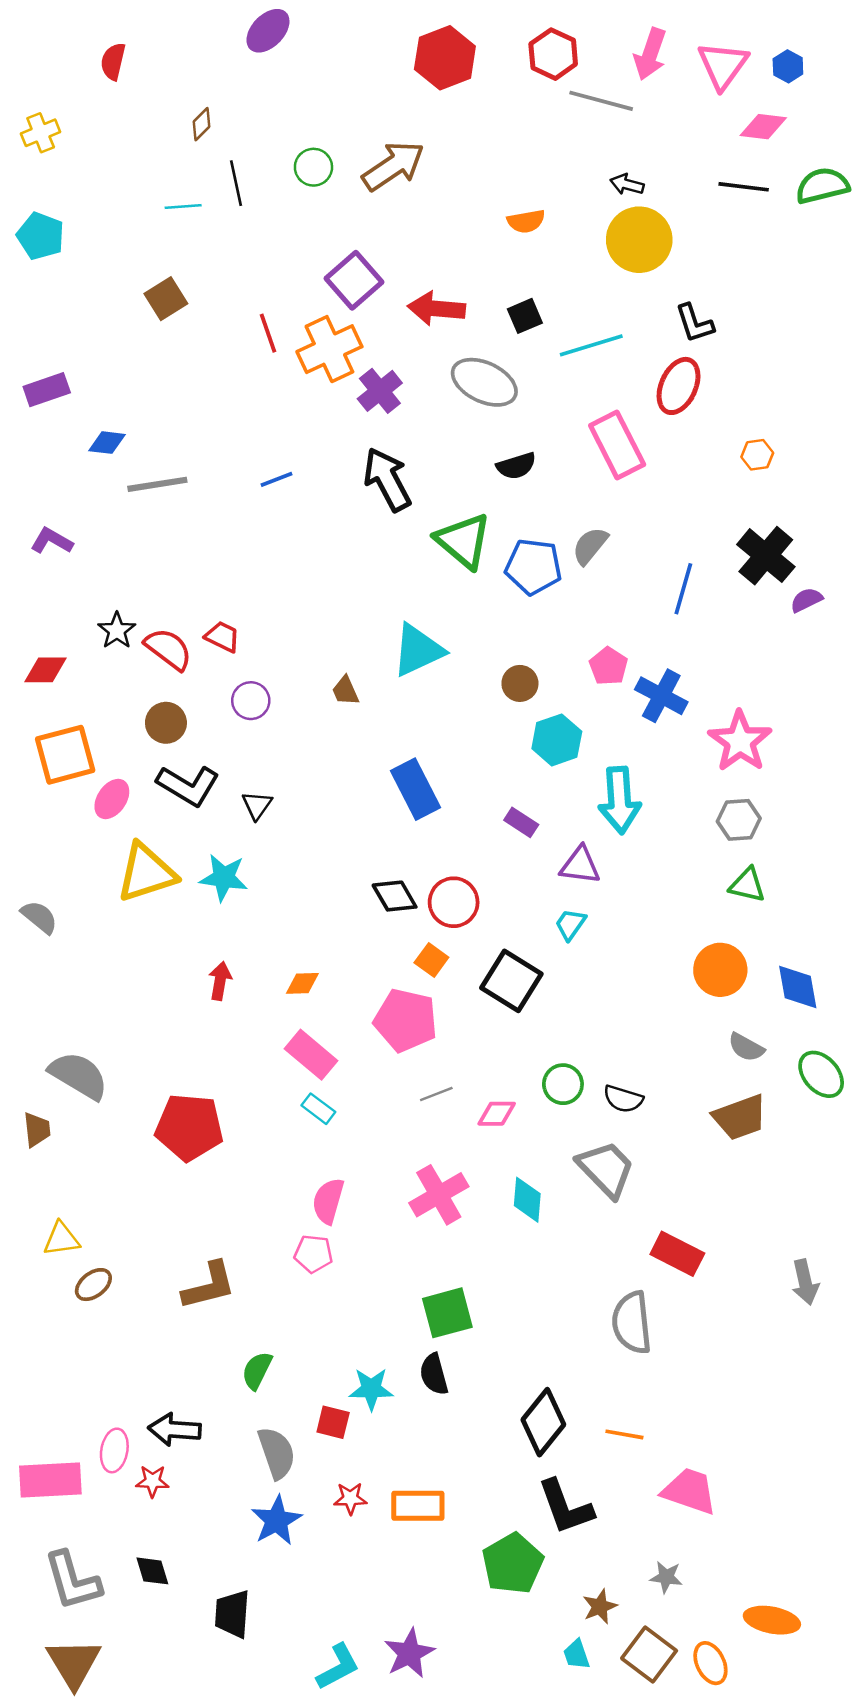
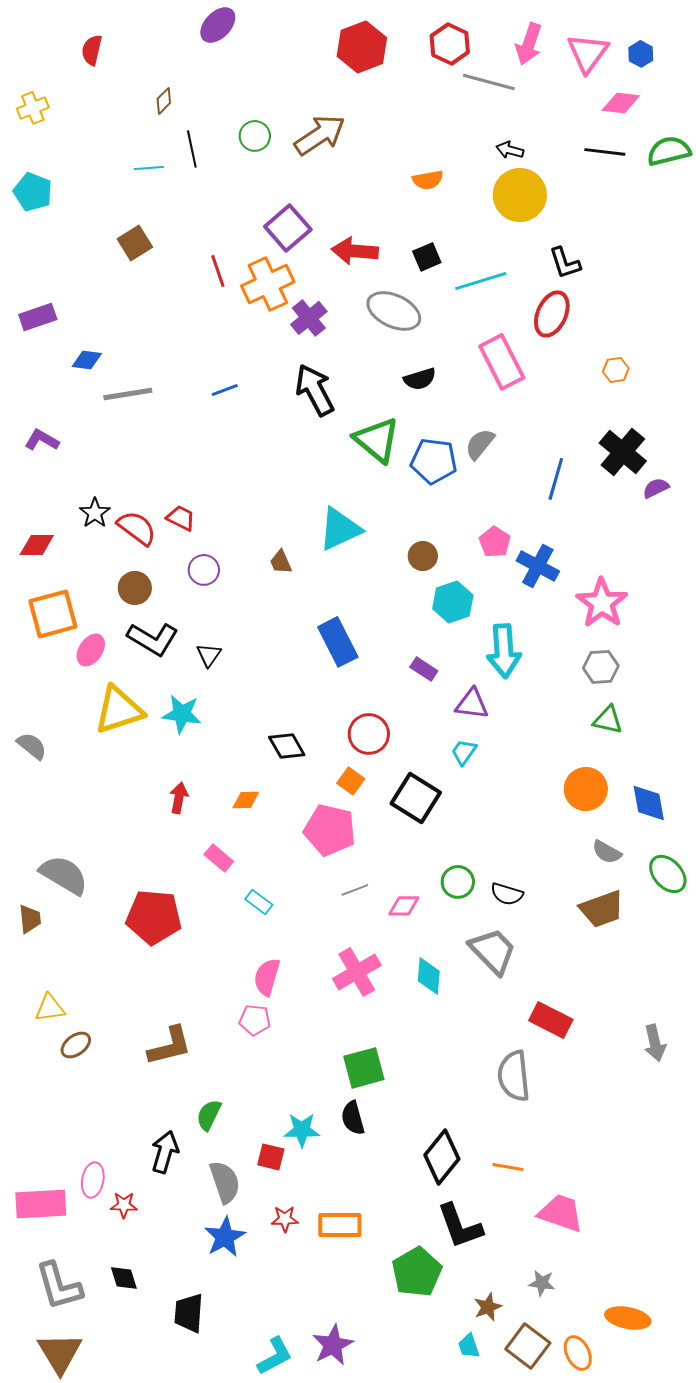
black diamond: (395, 896) -> (287, 746), moved
pink rectangle: (311, 1055) -> (219, 858), moved, size x0.7
black arrow: (175, 1430) -> (165, 1152), moved, turned 102

